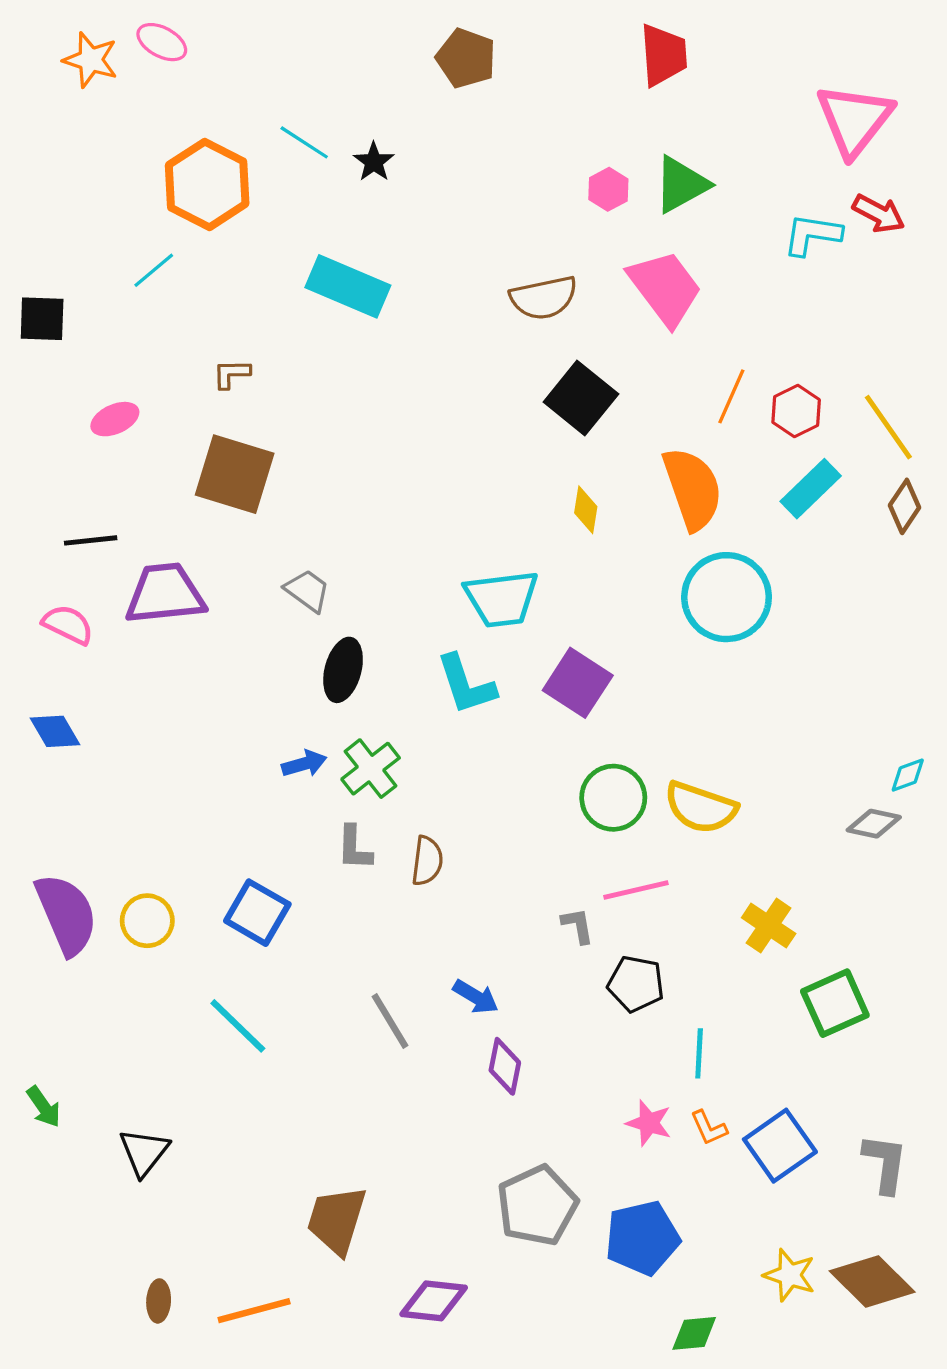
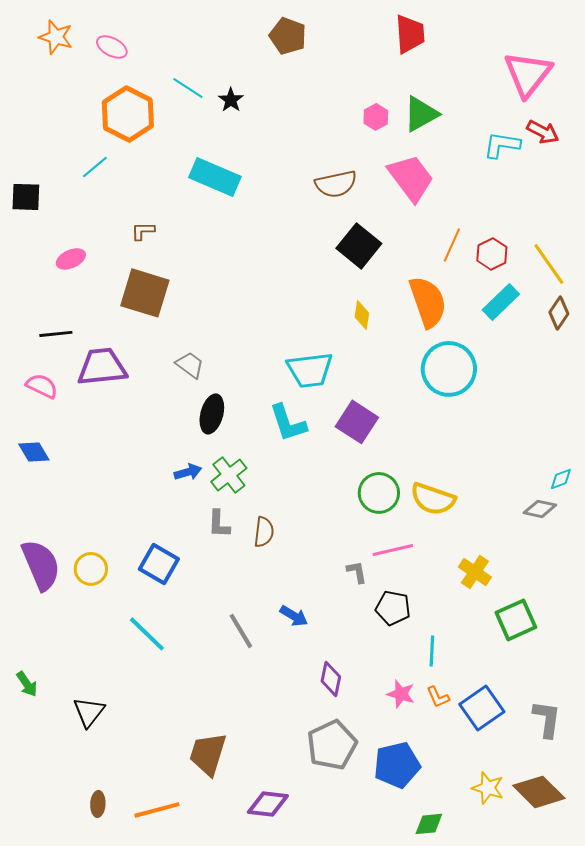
pink ellipse: (162, 42) -> (112, 47), moved
purple diamond: (505, 1066) -> (331, 679), moved

